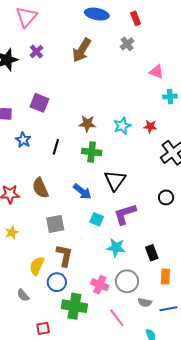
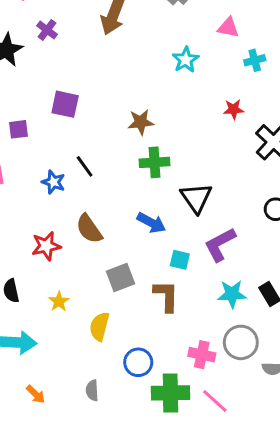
cyan star: (122, 126) -> (186, 60), moved
blue star: (23, 140) -> (53, 182), moved
black line: (56, 147) -> (85, 166), moved, turned -42
cyan star: (116, 248) -> (232, 294), moved
brown L-shape: (64, 256) -> (166, 296), moved
yellow semicircle: (37, 266) -> (99, 327), moved
gray semicircle: (23, 295) -> (92, 390), turned 48
pink line: (117, 318) -> (215, 401), moved

